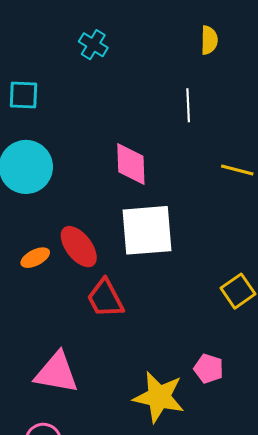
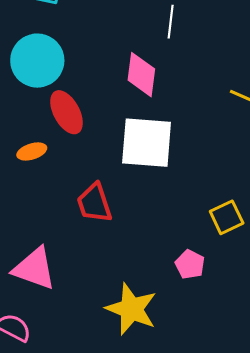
white line: (188, 105) -> (171, 22), moved
red ellipse: (79, 247) -> (67, 112), moved
pink pentagon: (209, 369) -> (190, 264), moved

